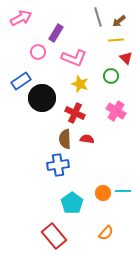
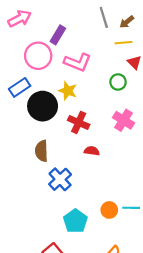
pink circle: (38, 52) -> (38, 56), size x1.6
yellow star: (80, 84) -> (68, 91), moved
brown semicircle: (65, 139) -> (41, 151), moved
blue cross: (58, 165) -> (60, 179), turned -35

